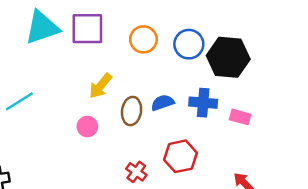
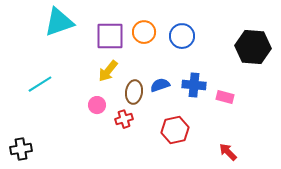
purple square: (87, 29) -> (110, 36), moved
black hexagon: (228, 57) -> (253, 47), moved
red cross: (136, 172) -> (124, 119), moved, turned 36

